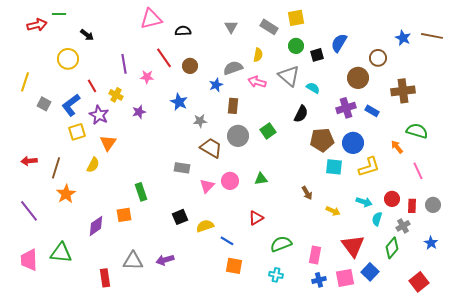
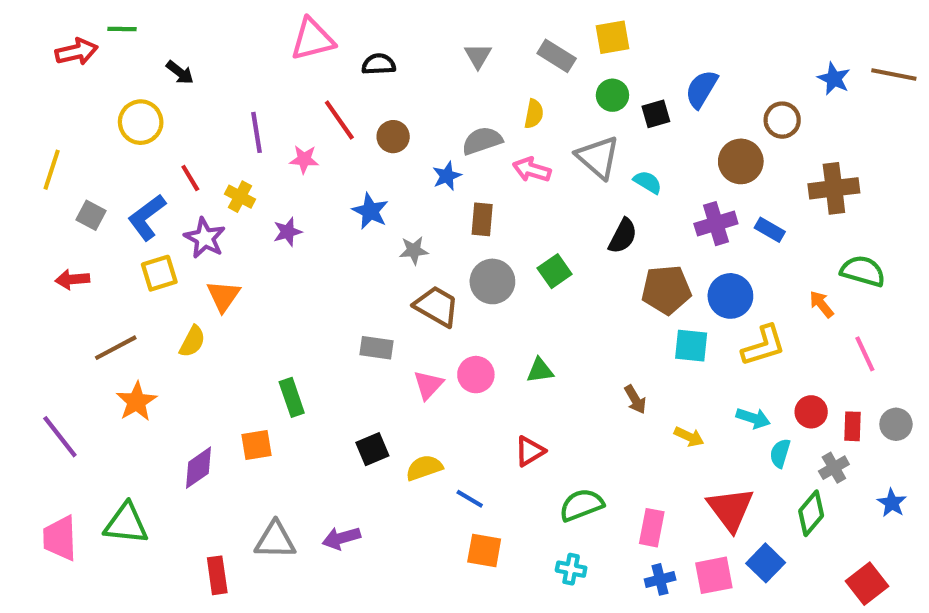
red arrow: (29, 161) -> (72, 279), moved
brown line: (56, 168) -> (116, 348), turned 45

